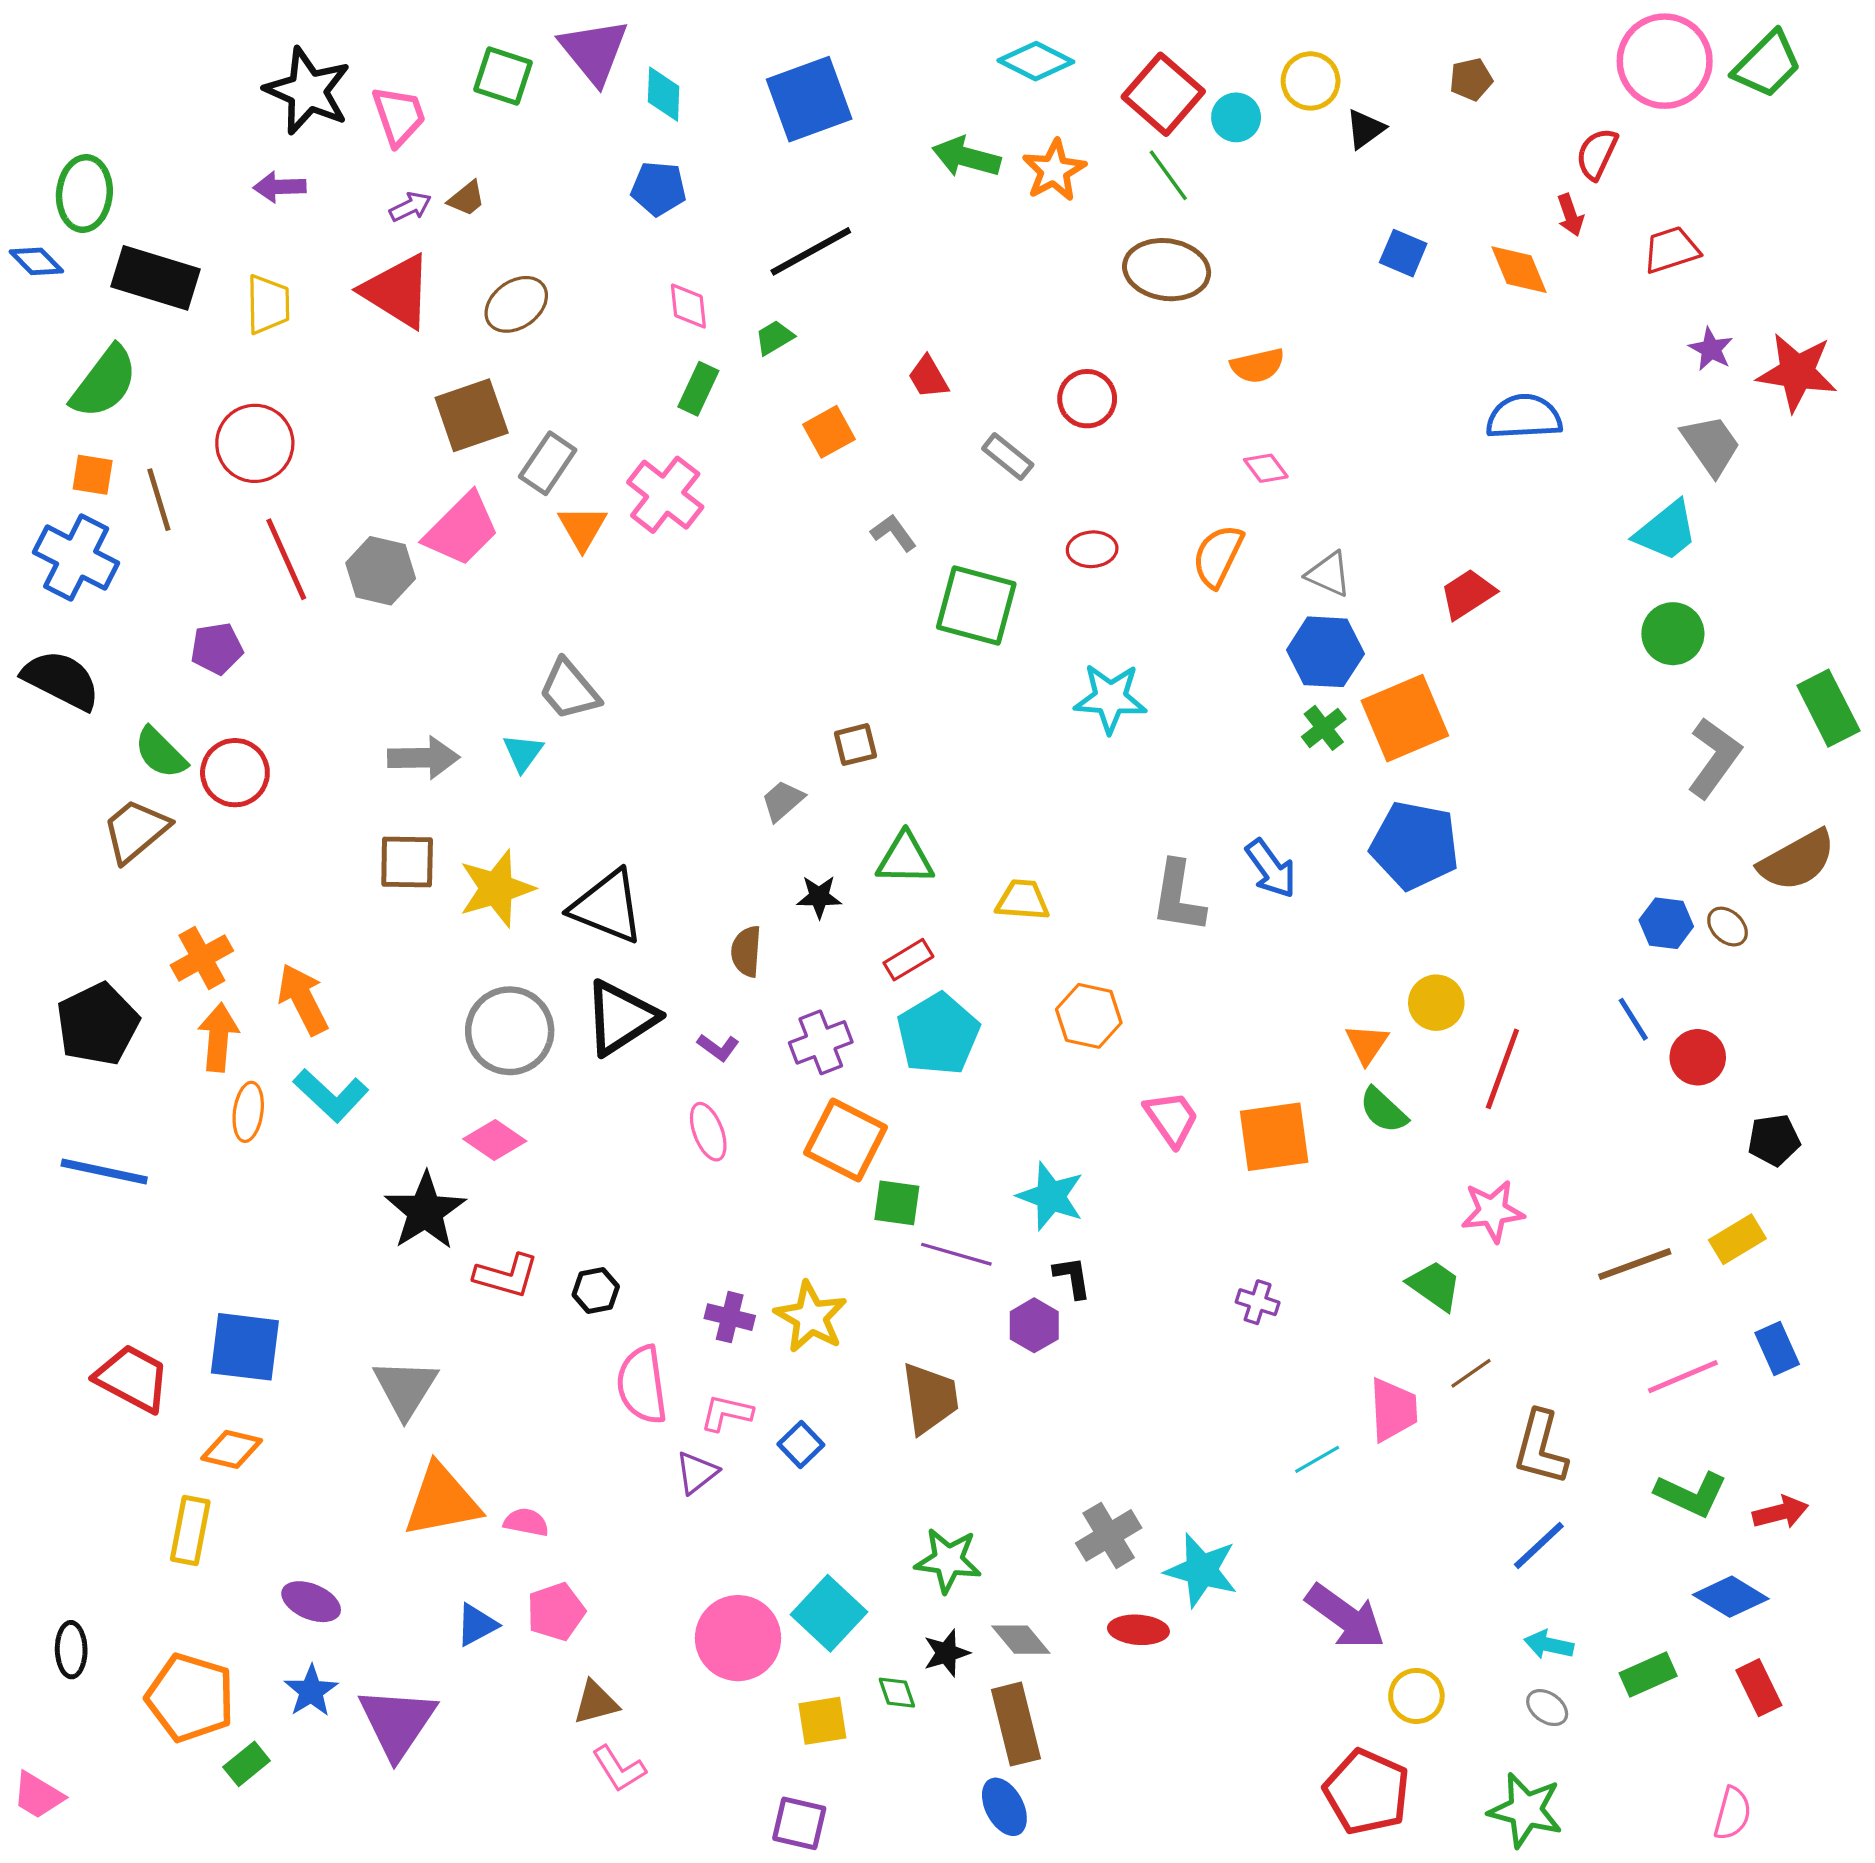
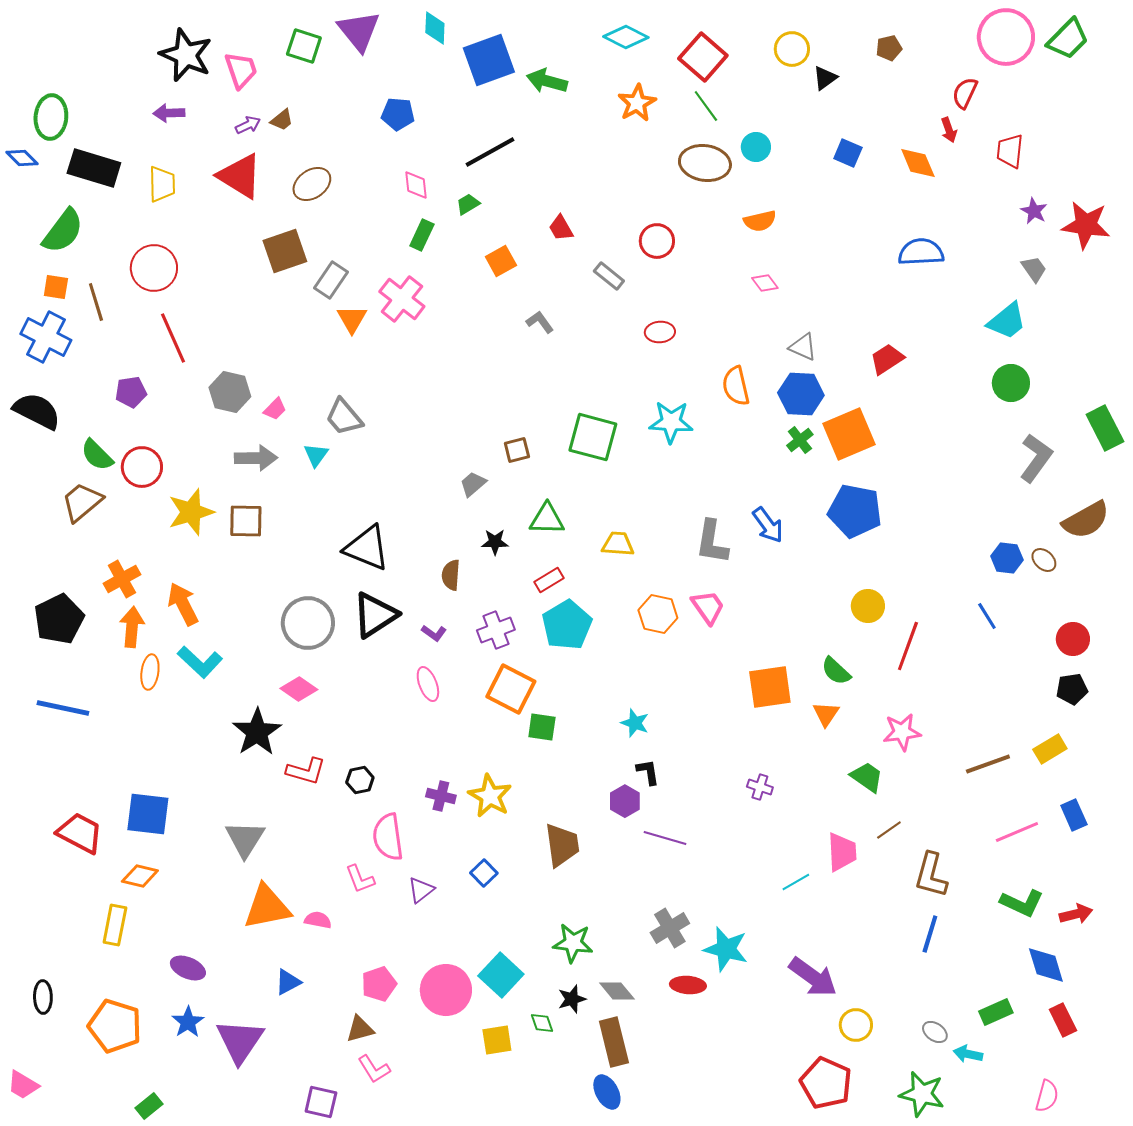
cyan diamond: (664, 94) -> (435, 28), moved
cyan circle: (1236, 117) -> (756, 147), moved
green arrow: (966, 157) -> (547, 81), moved
red trapezoid: (1671, 250) -> (1010, 151), turned -66
gray trapezoid: (1711, 445) -> (1034, 269), size x0.7
pink trapezoid: (462, 529) -> (275, 409), moved, size x0.5
orange semicircle: (1218, 556) -> (736, 386), moved, turned -39
gray hexagon: (381, 571) -> (230, 392), moved
green square: (976, 606) -> (593, 437), moved
yellow star: (496, 888) -> (191, 512), moved
orange triangle: (1367, 1044) -> (826, 714), moved
red circle: (1698, 1057) -> (1073, 639), moved
pink trapezoid: (1172, 1118) -> (708, 607), moved
cyan star: (1051, 1196) -> (635, 723), size x0.7
purple line: (956, 1254) -> (665, 838), moved
pink L-shape: (726, 1413) -> (360, 879), moved, turned -124
blue line: (1539, 1545) -> (930, 934), turned -30
blue diamond: (1731, 1597) -> (1046, 965), turned 42
pink pentagon: (556, 1612) -> (379, 984), moved
cyan arrow: (1549, 1645) -> (968, 1054), moved
green rectangle: (247, 1764) -> (149, 1106), moved
purple square: (799, 1823) -> (321, 1102), moved

